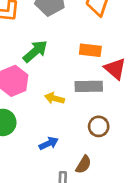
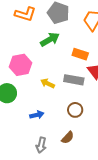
green arrow: (35, 51) -> (50, 39), moved
brown semicircle: (83, 165) -> (68, 138), moved

